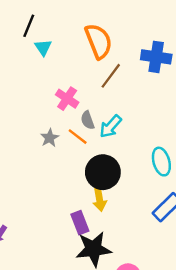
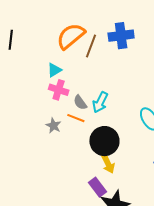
orange semicircle: (99, 41) -> (71, 36), turned -92
cyan triangle: (43, 47) -> (54, 70), moved, turned 49
brown line: (111, 76) -> (91, 46), moved

